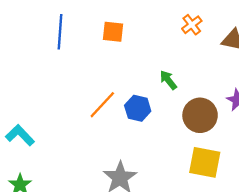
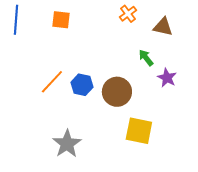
green arrow: (168, 80) -> (146, 58), moved
brown circle: (200, 115) -> (117, 92), moved

